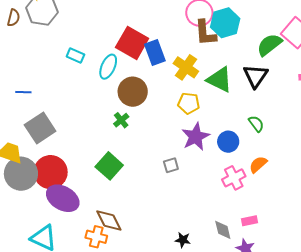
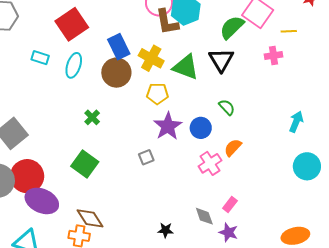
red square: (132, 43) -> (72, 24), moved, turned 32
brown circle: (133, 92) -> (116, 73), moved
pink rectangle: (249, 221) -> (230, 204), turned -35

